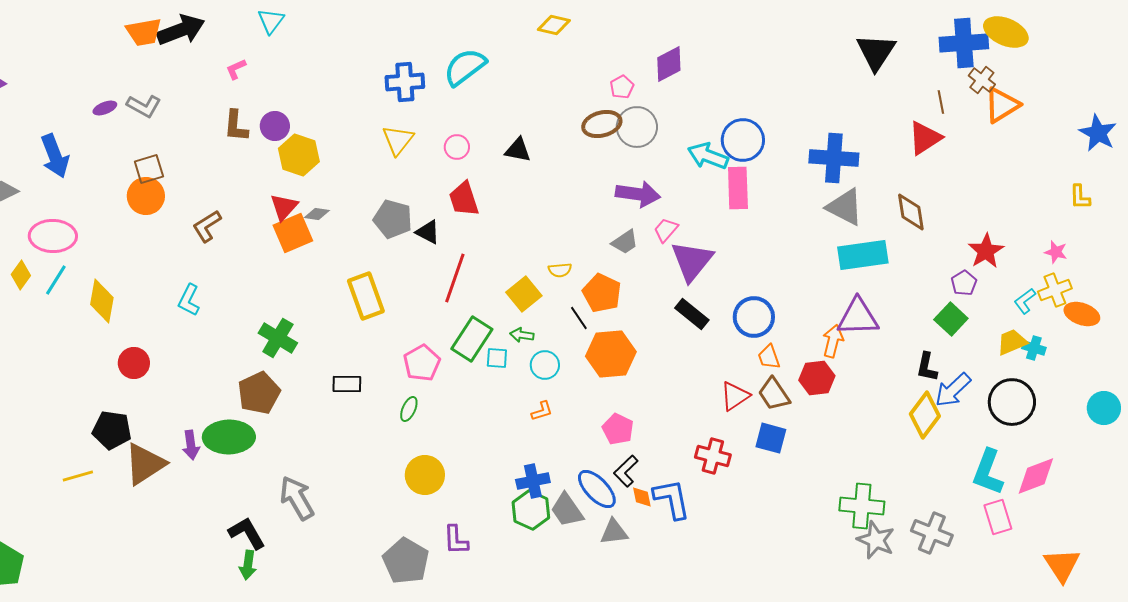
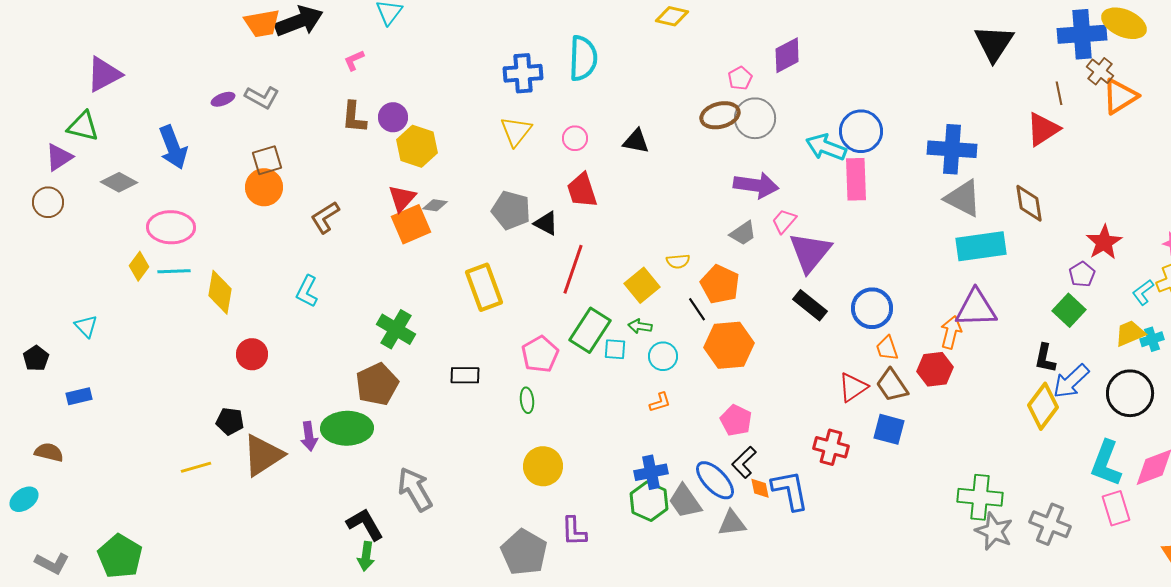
cyan semicircle: (465, 67) -> (583, 58), turned 129
cyan line: (56, 280) -> (174, 271), turned 56
cyan cross: (1034, 348) -> (1152, 339), turned -35
green ellipse: (409, 409) -> (527, 400), turned -30
black pentagon: (112, 430) -> (230, 421), size x0.7

